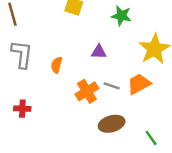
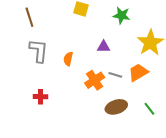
green line: (151, 138) -> (149, 109), moved

